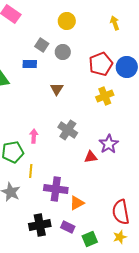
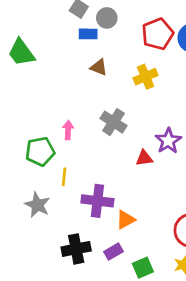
blue rectangle: (30, 64) -> (88, 34), moved
brown triangle: (57, 89) -> (99, 67), turned -40
yellow cross: (105, 96) -> (146, 77), moved
purple rectangle: (68, 227) -> (113, 252), turned -56

